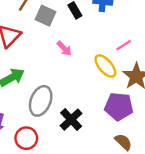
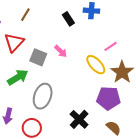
gray square: (46, 16) -> (38, 57), moved
black cross: (71, 120) -> (79, 119), moved

